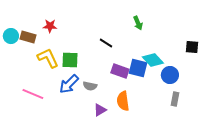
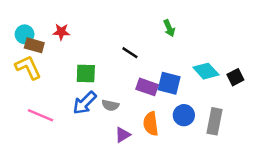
cyan circle: (11, 36) -> (25, 34), moved
black square: (192, 47) -> (235, 77), moved, turned -32
yellow L-shape: (48, 58) -> (28, 67), moved
cyan diamond: (153, 60) -> (206, 71), moved
blue circle: (170, 75) -> (184, 115), moved
gray rectangle: (175, 99) -> (214, 121), size x1.5

